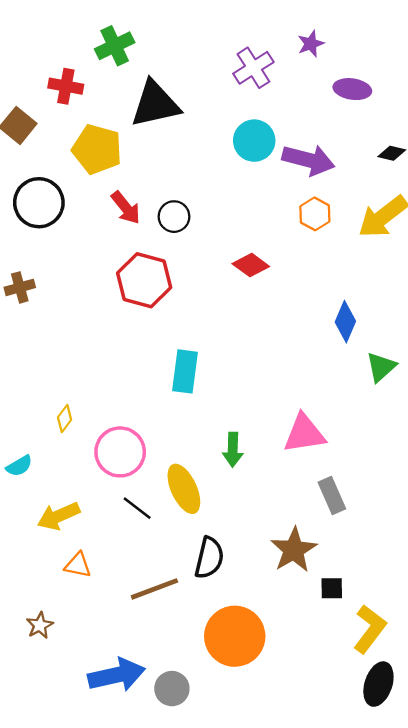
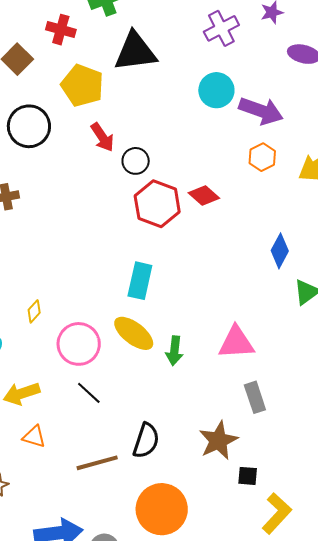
black circle: (174, 217) -> (136, 161), moved
red hexagon: (144, 280) -> (157, 204), moved
yellow ellipse: (184, 489) -> (134, 333), moved, turned -33

